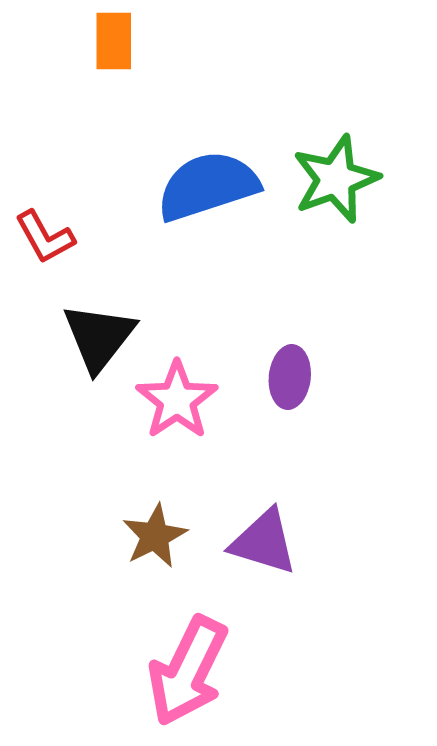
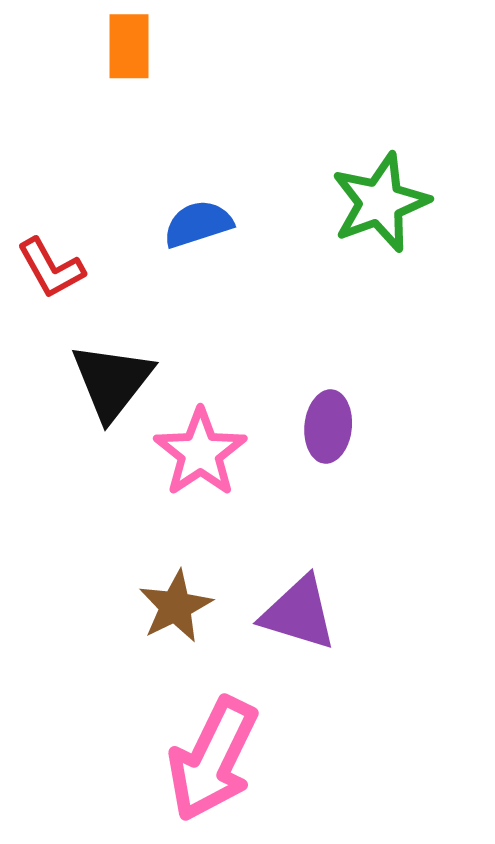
blue semicircle: (208, 186) -> (198, 224), moved, size x0.6

